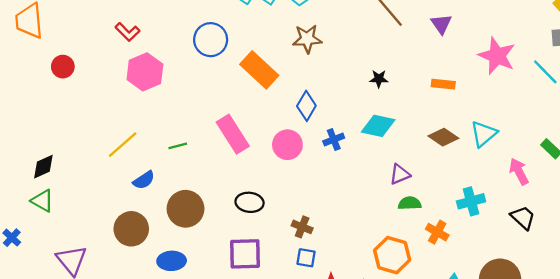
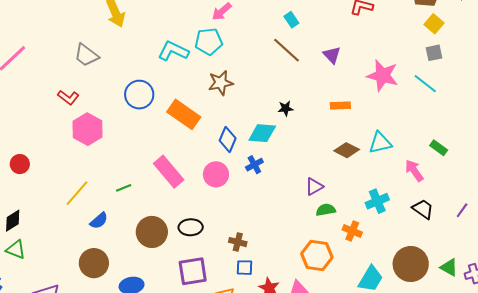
red circle: (63, 67) -> (20, 164), moved
cyan diamond: (378, 126) -> (262, 133), moved
cyan triangle: (484, 134) -> (380, 143), turned 35
brown circle: (186, 209) -> (152, 232), moved

